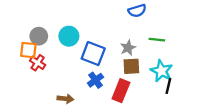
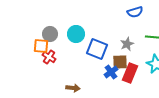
brown square: (131, 66) -> (120, 62), moved
blue cross: (95, 80) -> (111, 72), moved
red rectangle: (121, 91) -> (130, 73), moved

